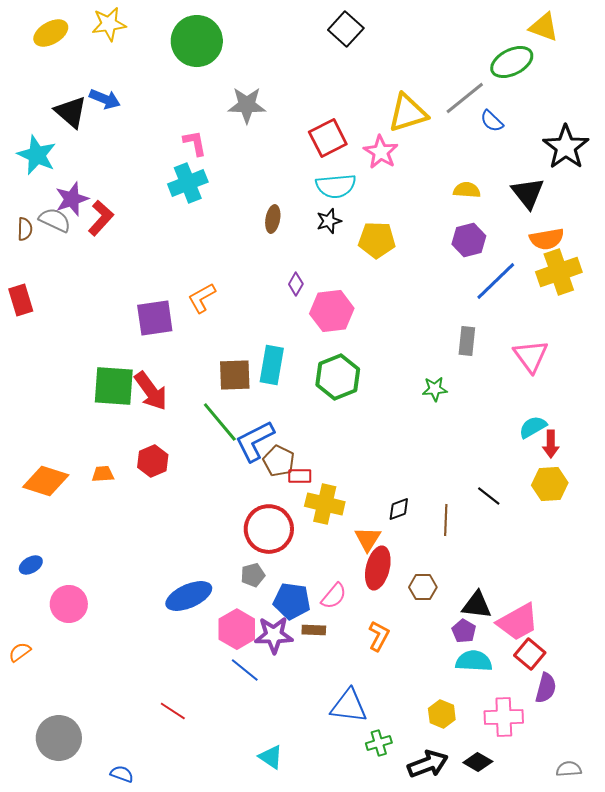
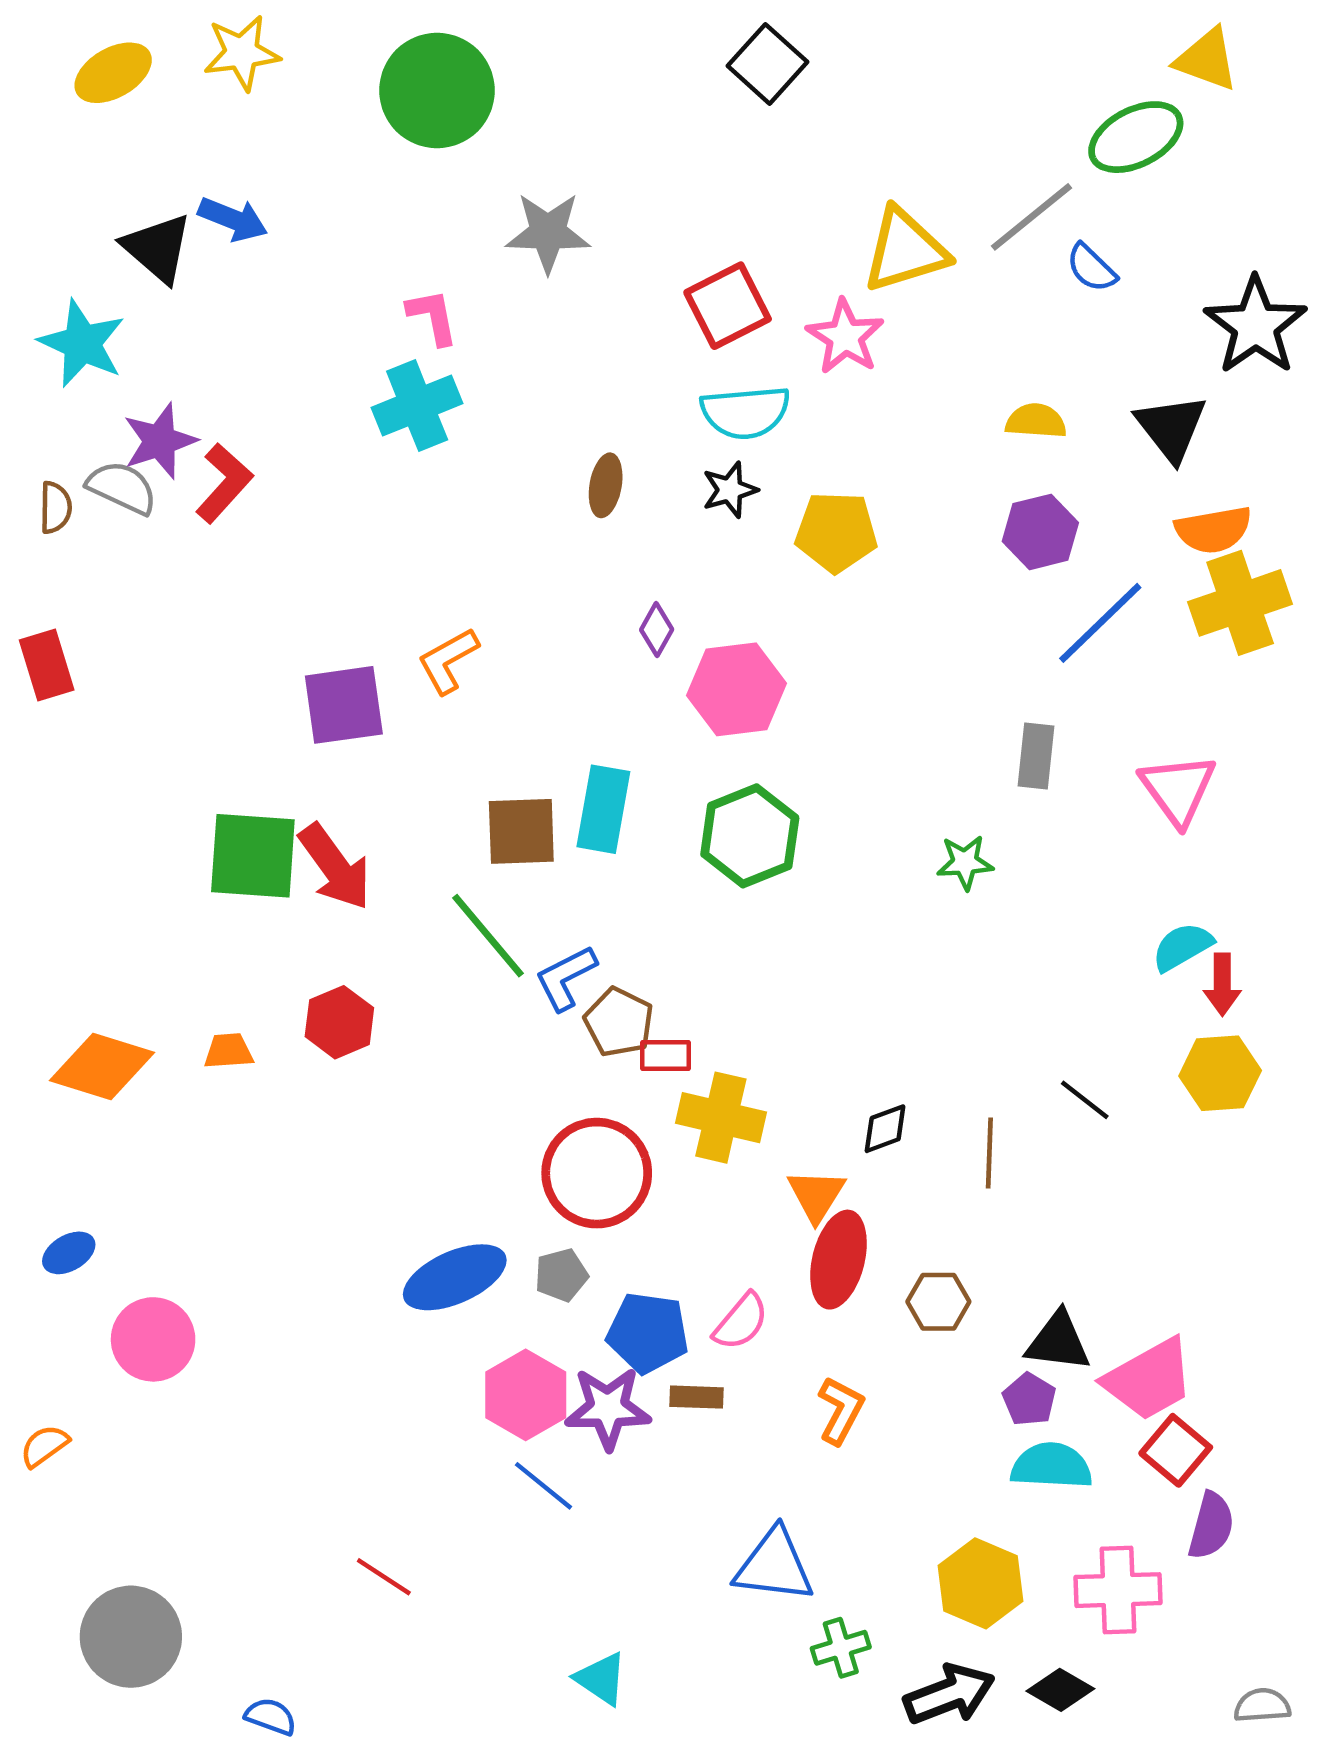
blue L-shape: (255, 441) -> (566, 978), size x0.7
blue ellipse: (189, 596) -> (455, 1277), moved
yellow hexagon: (442, 714) -> (980, 1583), size x1.4

